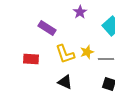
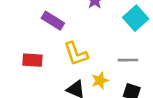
yellow star: (87, 52) -> (100, 80), moved

